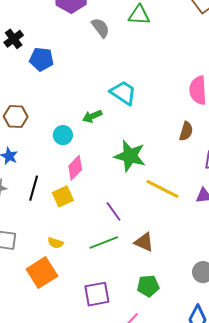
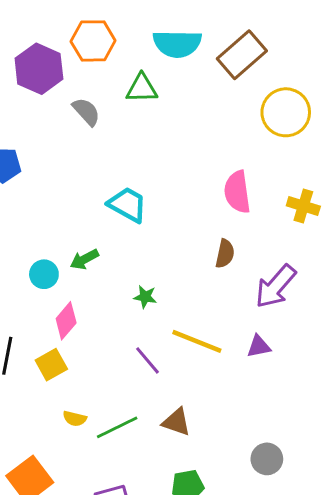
green arrow: (92, 116) -> (84, 259), moved
green star: (130, 156) -> (145, 297), size x0.5
purple line: (113, 211) -> (147, 360), moved
yellow semicircle: (55, 243) -> (75, 419), moved

